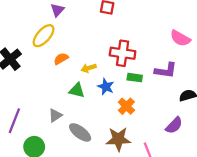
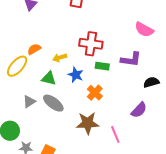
yellow ellipse: (44, 36) -> (17, 66), moved
gray ellipse: (80, 132) -> (53, 103), moved

